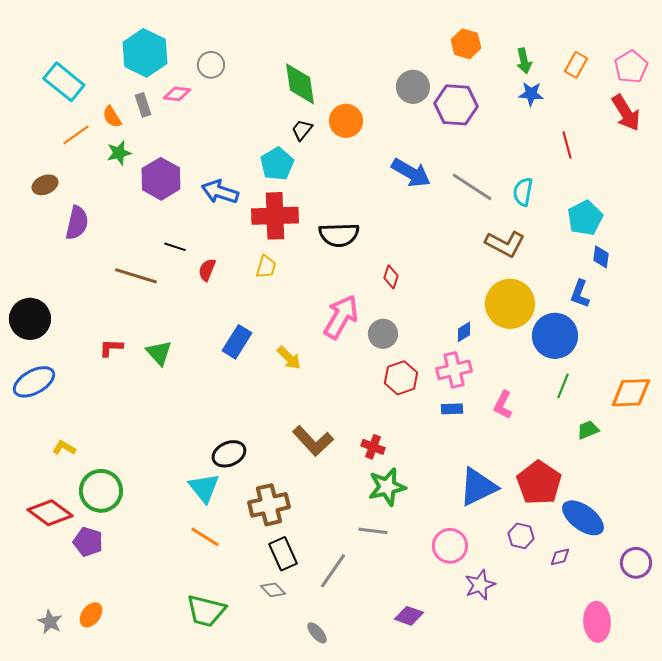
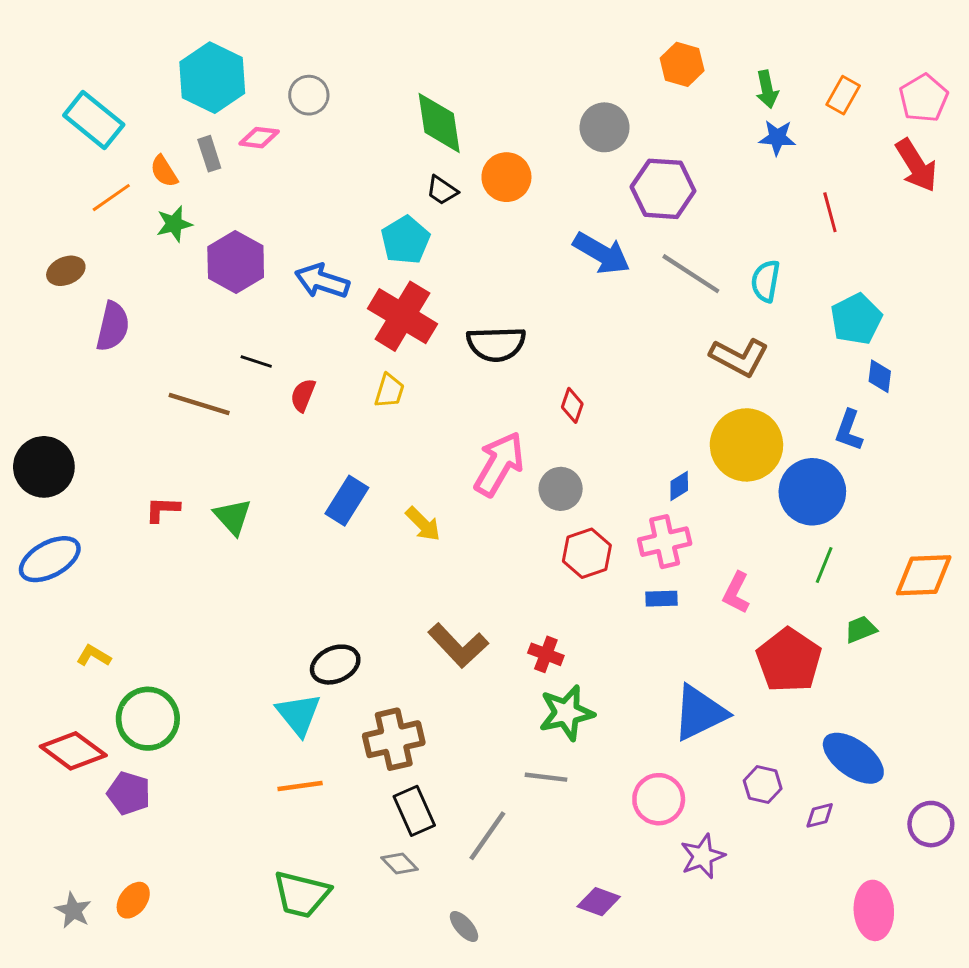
purple hexagon: (456, 105) -> (663, 189), moved
black trapezoid: (302, 130) -> (442, 190), turned -95
red cross: (275, 216) -> (403, 316), turned 33
red pentagon: (539, 483) -> (789, 660), moved
orange line: (205, 537) -> (300, 786), turned -40

